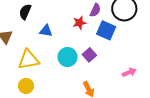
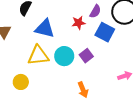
blue triangle: (46, 31) -> (45, 28), size x1.5
yellow triangle: (29, 60) -> (38, 56), moved

